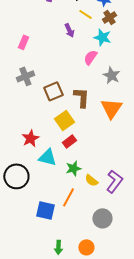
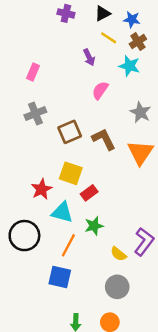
pink semicircle: (90, 57) -> (100, 90), moved
brown L-shape: (81, 97) -> (104, 139), turned -30
yellow square: (64, 120) -> (71, 173), moved, turned -36
yellow semicircle: (91, 180) -> (118, 254), moved
orange line: (68, 197) -> (68, 245), moved
gray circle: (102, 218) -> (117, 287), moved

